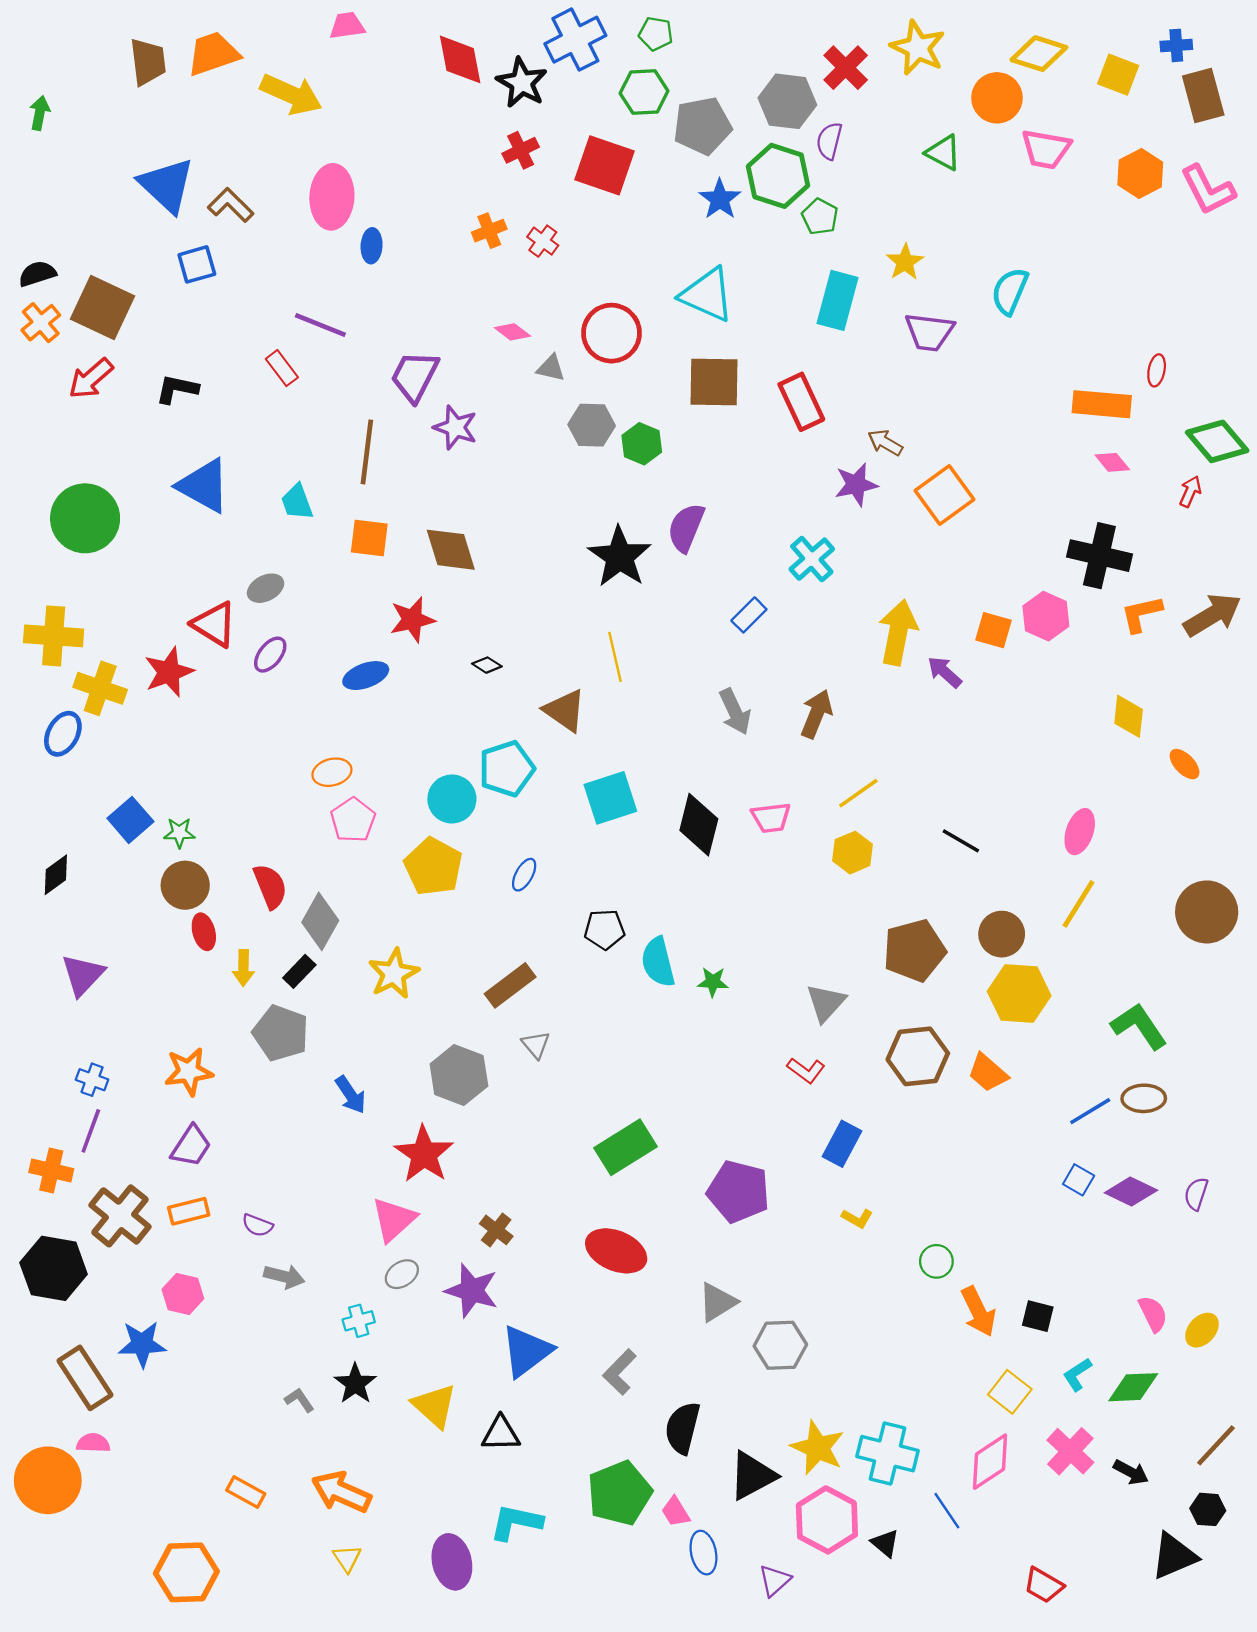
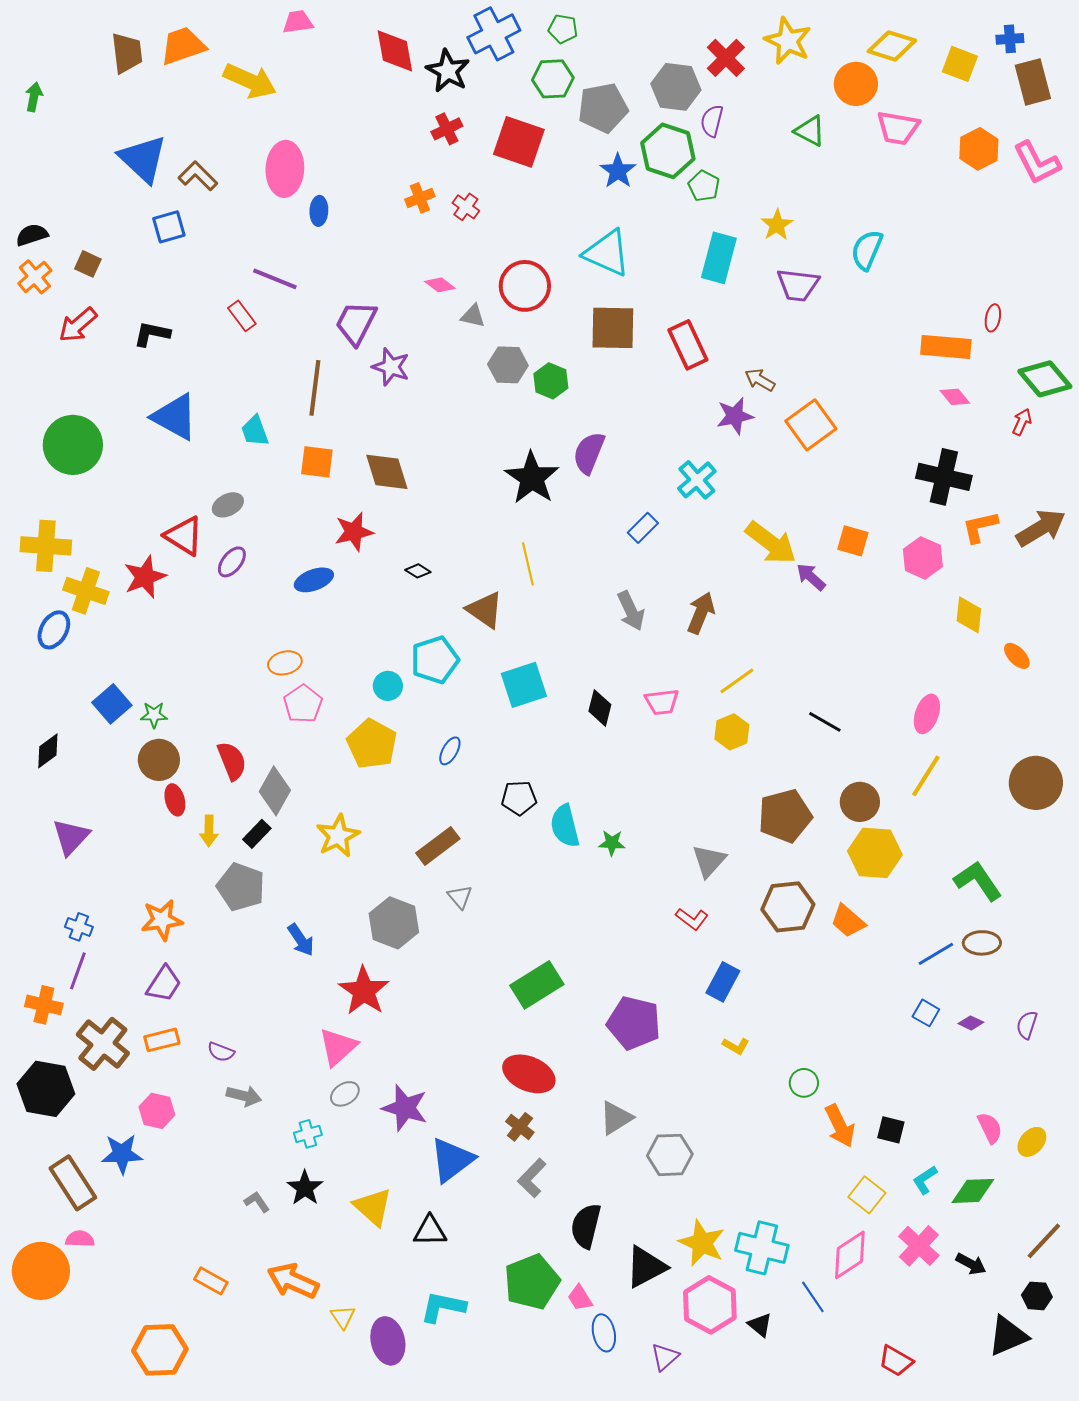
brown square: (102, 307) -> (88, 264), size x0.5
pink hexagon: (1046, 616) -> (923, 558), moved
yellow arrow: (898, 632) -> (771, 543), turned 116
cyan circle: (452, 799) -> (388, 686), size x0.7
black diamond: (699, 825) -> (600, 708), size x0.7
purple diamond: (1131, 1191) -> (971, 1023), size x0.6
brown cross: (496, 1230) -> (520, 1127), moved
yellow triangle: (347, 1558) -> (343, 1317), moved

